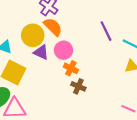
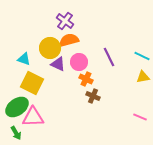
orange semicircle: (53, 27) -> (69, 40), turned -60
purple line: (106, 31) -> (109, 57), moved

